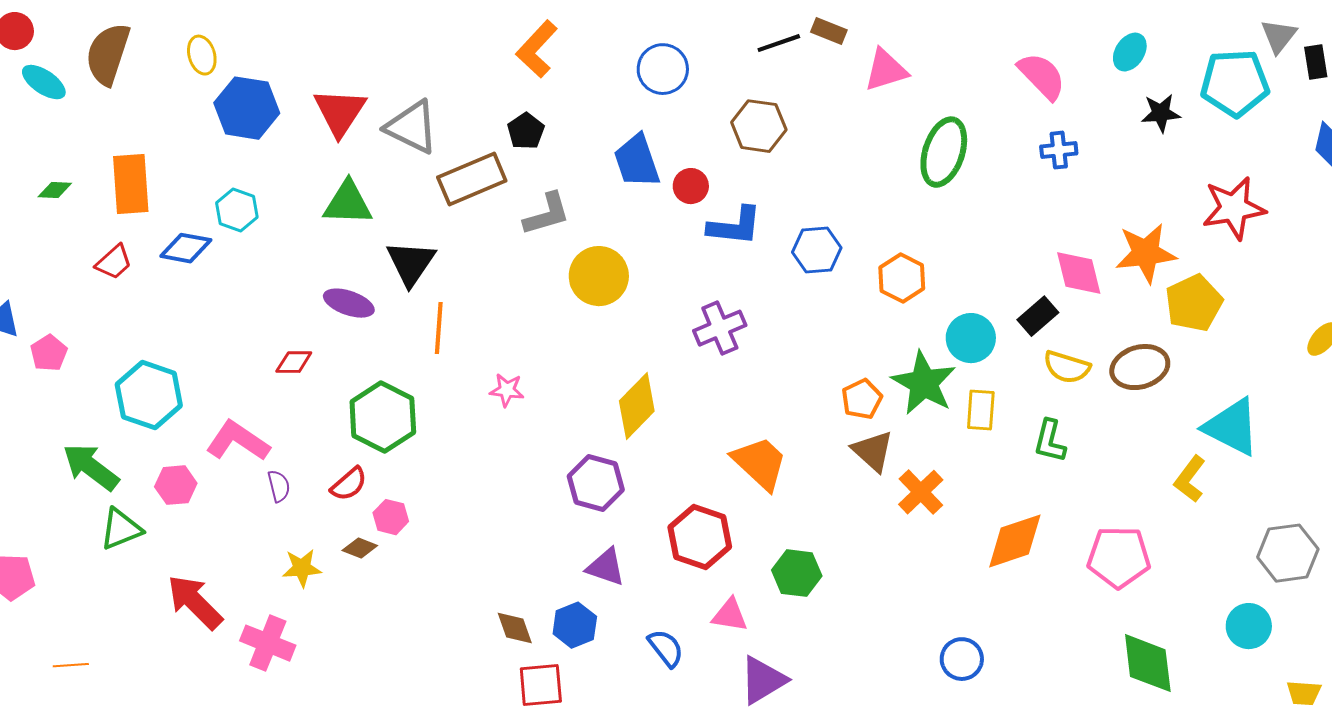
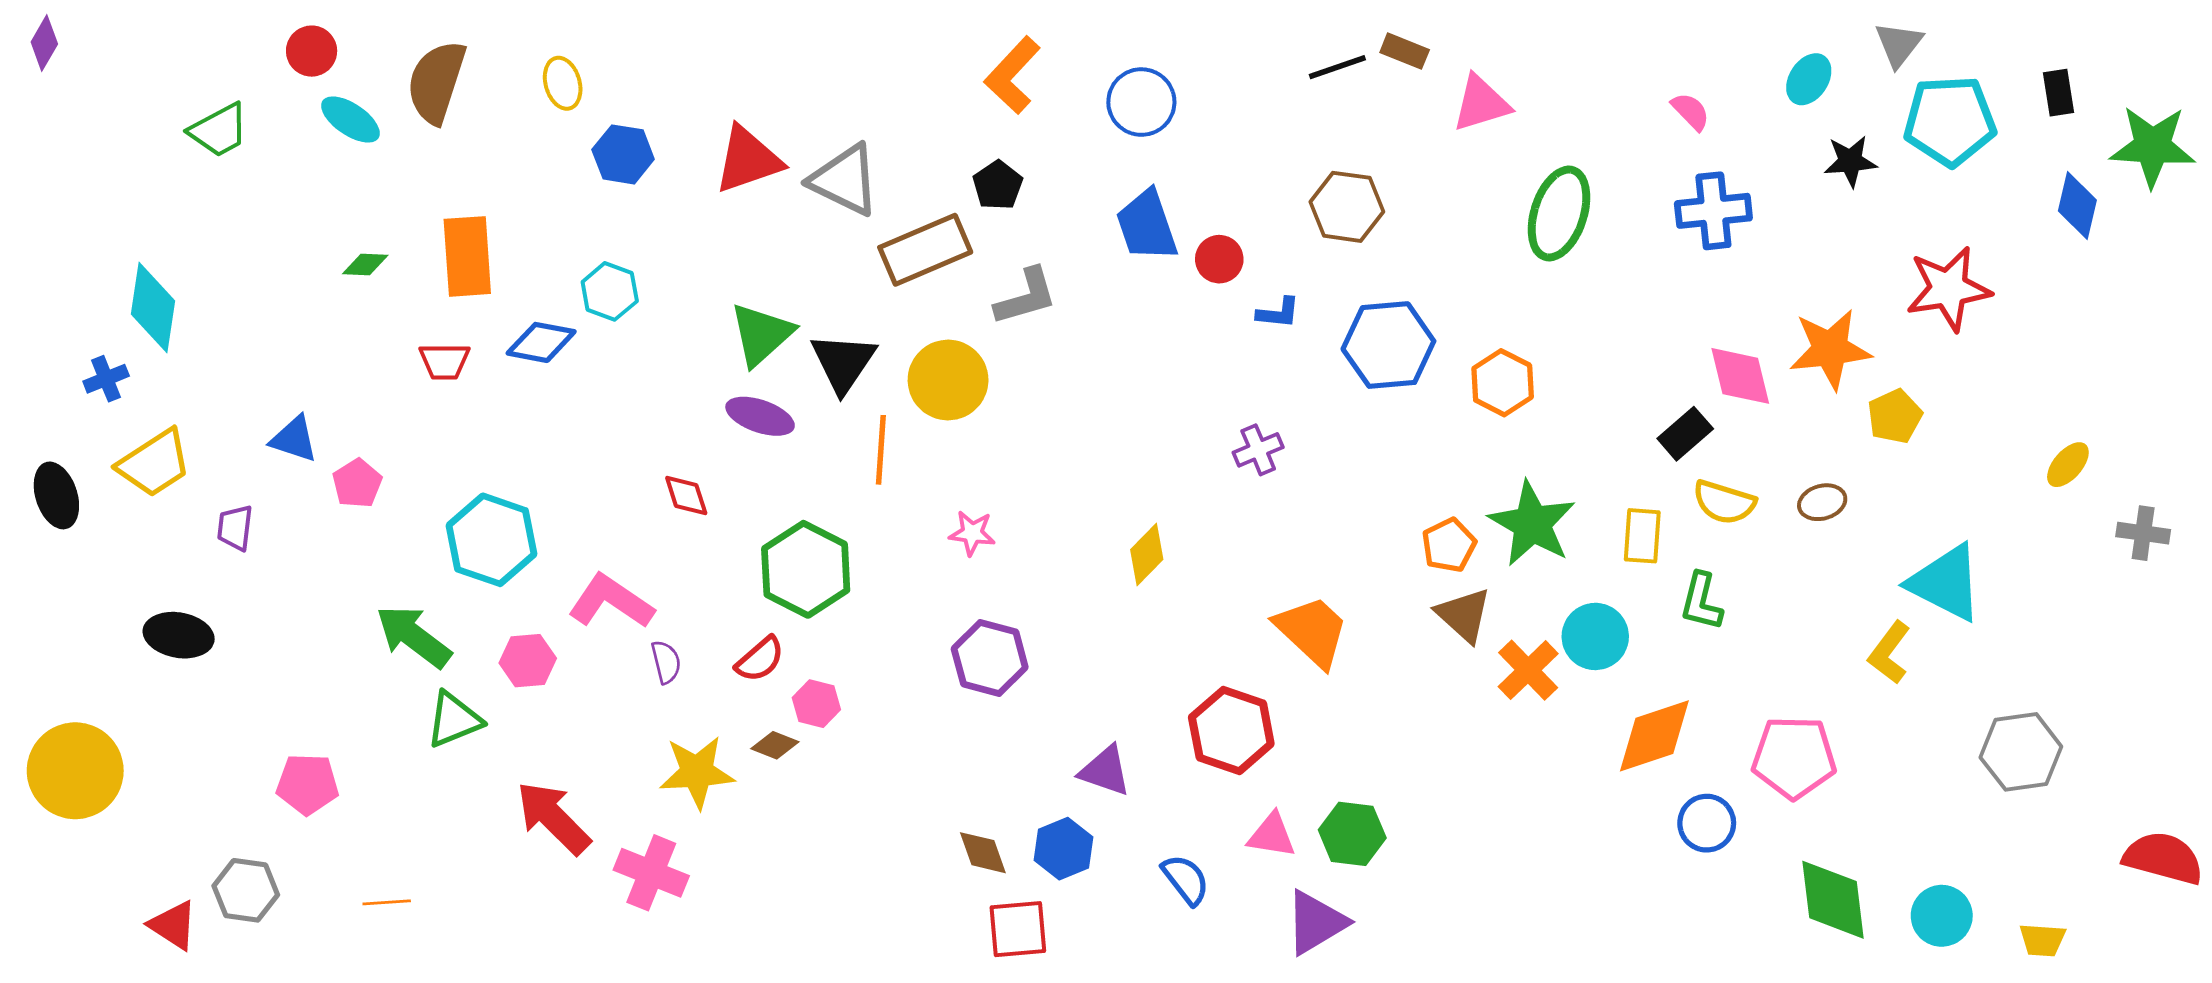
gray triangle: (1279, 36) -> (1899, 44), moved
blue circle: (663, 69) -> (1141, 102), moved
pink semicircle: (1042, 76) -> (1691, 111), size x0.6
blue hexagon: (247, 108) -> (623, 154), size x0.7
red triangle: (340, 112) -> (748, 160), turned 38
brown hexagon: (759, 126) -> (1347, 207), moved
blue cross: (1059, 150) -> (1713, 211), size x1.5
green triangle: (348, 203) -> (761, 334), moved, turned -44
blue L-shape: (735, 226) -> (1278, 313), size x0.6
blue hexagon: (817, 250) -> (1388, 345), size x1.4
red trapezoid: (114, 262) -> (444, 361), turned 42
yellow circle: (599, 276) -> (948, 380), moved
yellow pentagon: (1194, 303) -> (1895, 416), size x0.7
purple cross: (720, 328) -> (1258, 450), size x0.7
cyan circle: (971, 338) -> (1595, 636), moved
red diamond: (294, 362) -> (686, 495), turned 72
brown ellipse: (1140, 367) -> (1822, 502), size x0.6
yellow diamond: (637, 406) -> (1147, 555), size x0.7
yellow rectangle: (981, 410) -> (1642, 536), moved
purple hexagon: (596, 483) -> (990, 658), moved
yellow star: (302, 568) -> (697, 772), size x1.4
green hexagon: (797, 573) -> (1352, 834), moved
cyan circle: (1249, 626) -> (1942, 916), moved
blue circle: (962, 659) -> (1707, 823), moved

